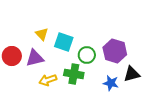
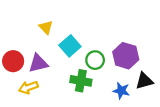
yellow triangle: (42, 34) -> (46, 27), moved
cyan square: (64, 42) -> (70, 46), turned 30
yellow arrow: (48, 80) -> (28, 87), moved

